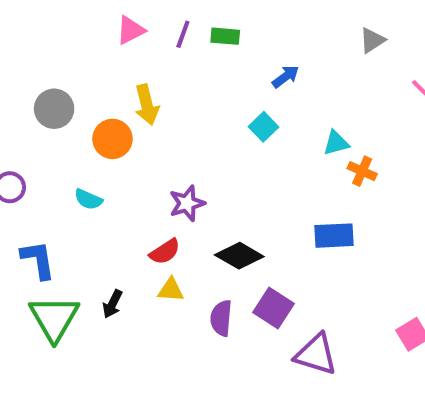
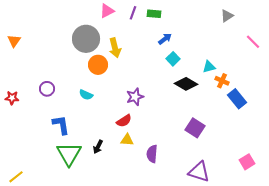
blue arrow: (286, 77) -> (165, 39), moved
gray circle: (54, 109) -> (86, 39), moved, size x1.4
blue rectangle: (334, 236) -> (237, 99), moved, turned 54
black diamond: (239, 256) -> (186, 84), moved
purple square: (274, 308) -> (195, 128), moved

